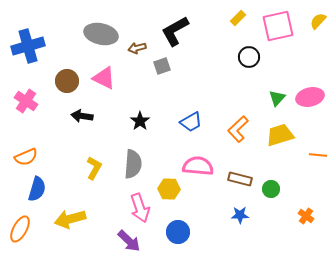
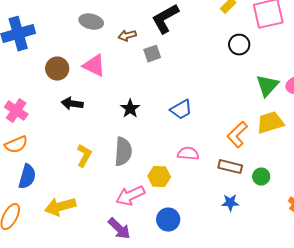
gray ellipse: (101, 34) -> (91, 22), size x0.7
green triangle: (277, 98) -> (267, 86), size x1.4
pink cross: (26, 101) -> (16, 111), moved
orange L-shape: (238, 129) -> (237, 135), moved
pink semicircle: (198, 166) -> (188, 154), size x0.7
pink arrow: (140, 208) -> (130, 196), turned 84

